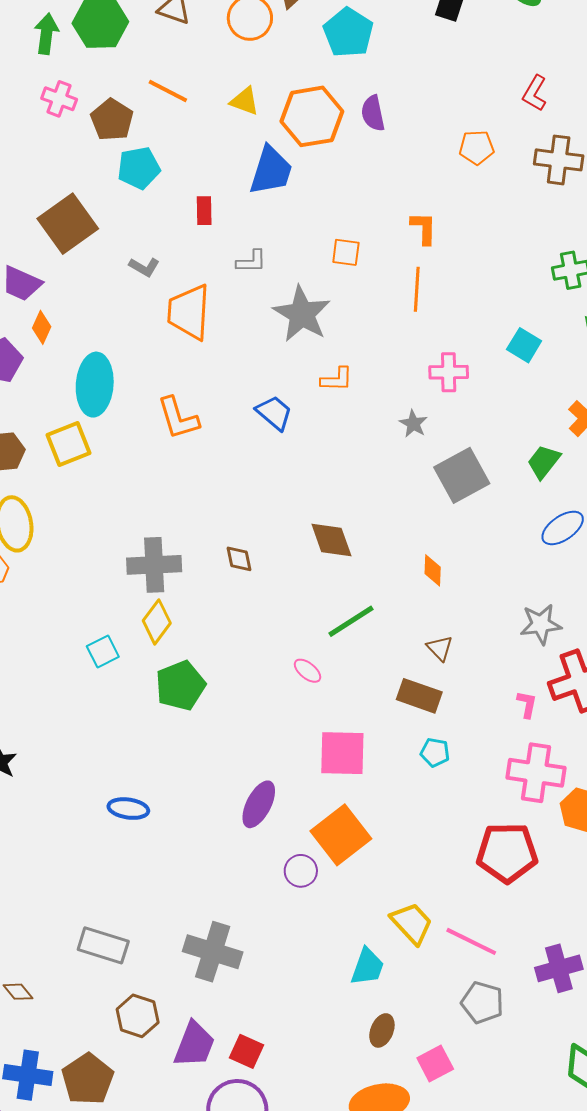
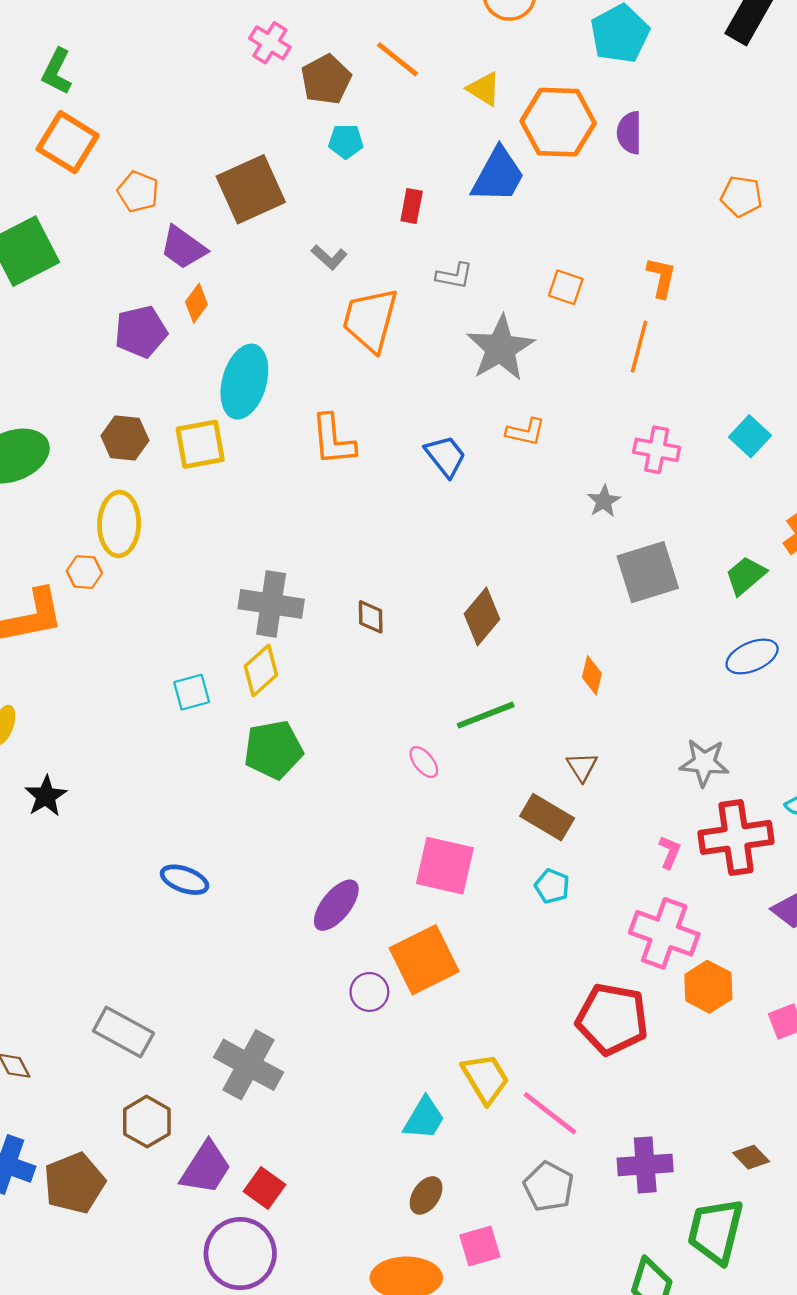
cyan pentagon: (139, 168) -> (346, 141), size x0.7
brown diamond: (331, 540) -> (482, 617), turned 48

